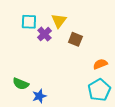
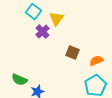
cyan square: (29, 22) -> (33, 12), moved, turned 35
brown square: (75, 39) -> (72, 53), moved

